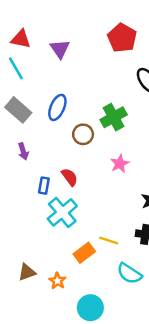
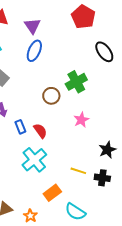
blue ellipse: (57, 107) -> (34, 51), moved
blue rectangle: (44, 186) -> (20, 127), moved, turned -32
yellow line: (109, 241) -> (78, 171), moved
cyan semicircle: (129, 274) -> (75, 212), moved

